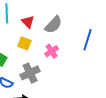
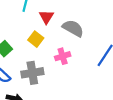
gray semicircle: (53, 25) -> (73, 28), turned -120

